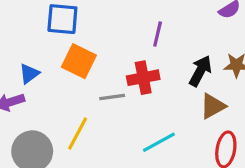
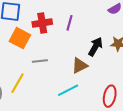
red cross: (143, 78) -> (42, 23), moved
brown triangle: (213, 106) -> (80, 66), moved

